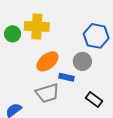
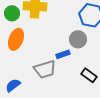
orange ellipse: (47, 61) -> (16, 39), moved, turned -30
blue rectangle: (67, 77) -> (63, 54), turned -32

